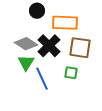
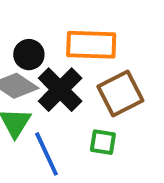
black circle: (37, 11) -> (29, 55), moved
brown square: (80, 48) -> (120, 94), turned -35

